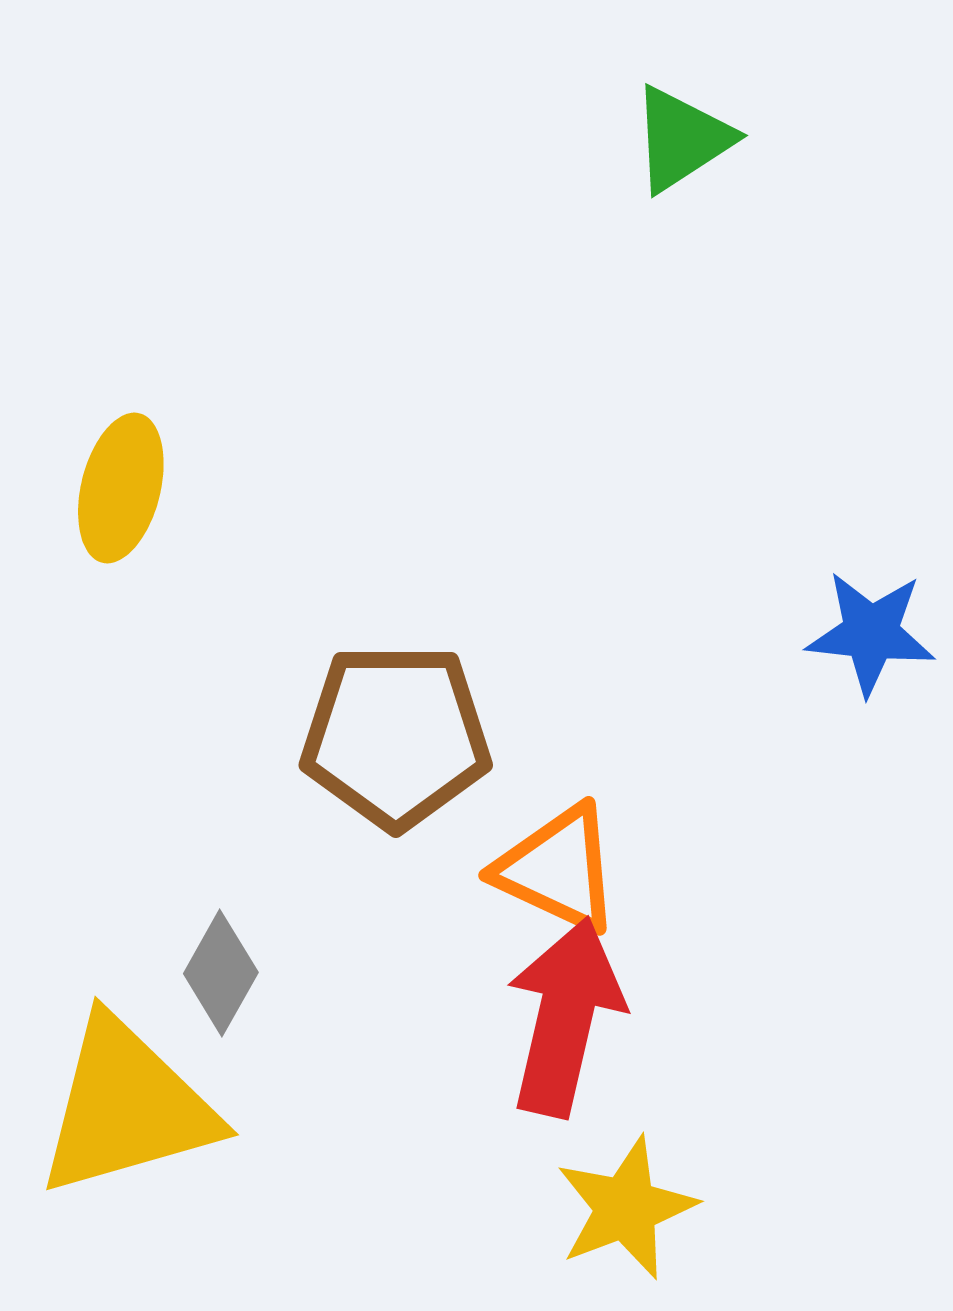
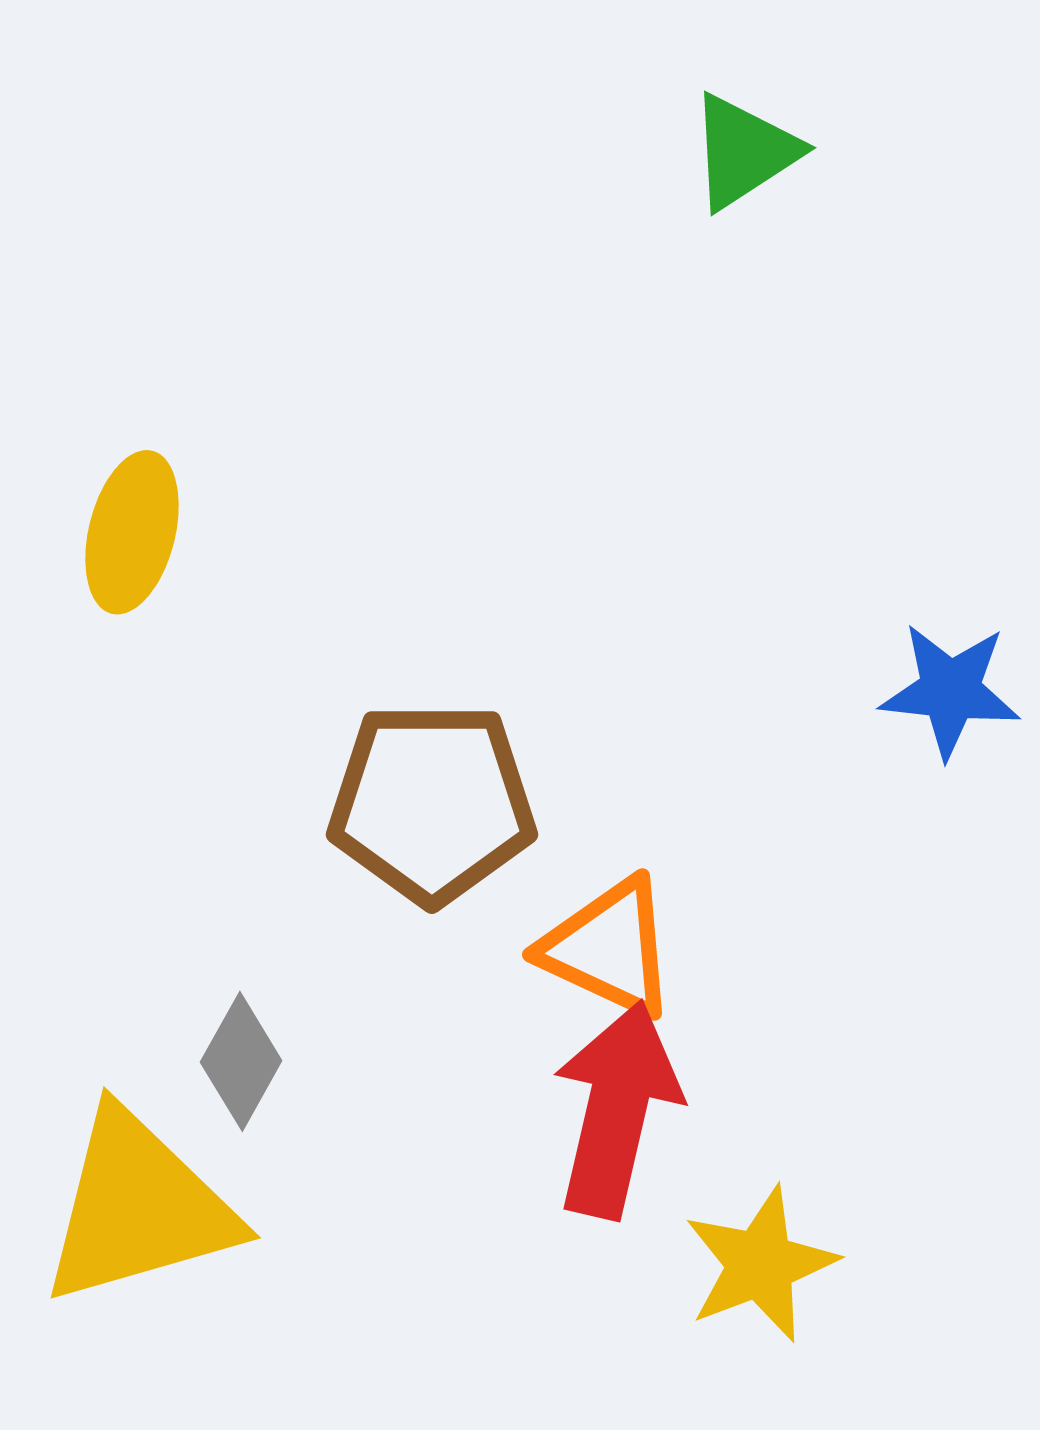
yellow star: (626, 1208) -> (760, 1264), moved

